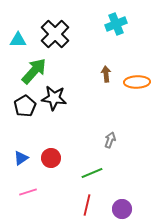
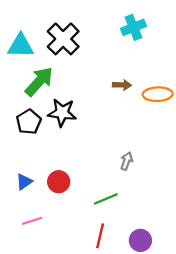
cyan triangle: (18, 40) -> (21, 46), size x1.4
brown arrow: (106, 74) -> (122, 85), turned 98

